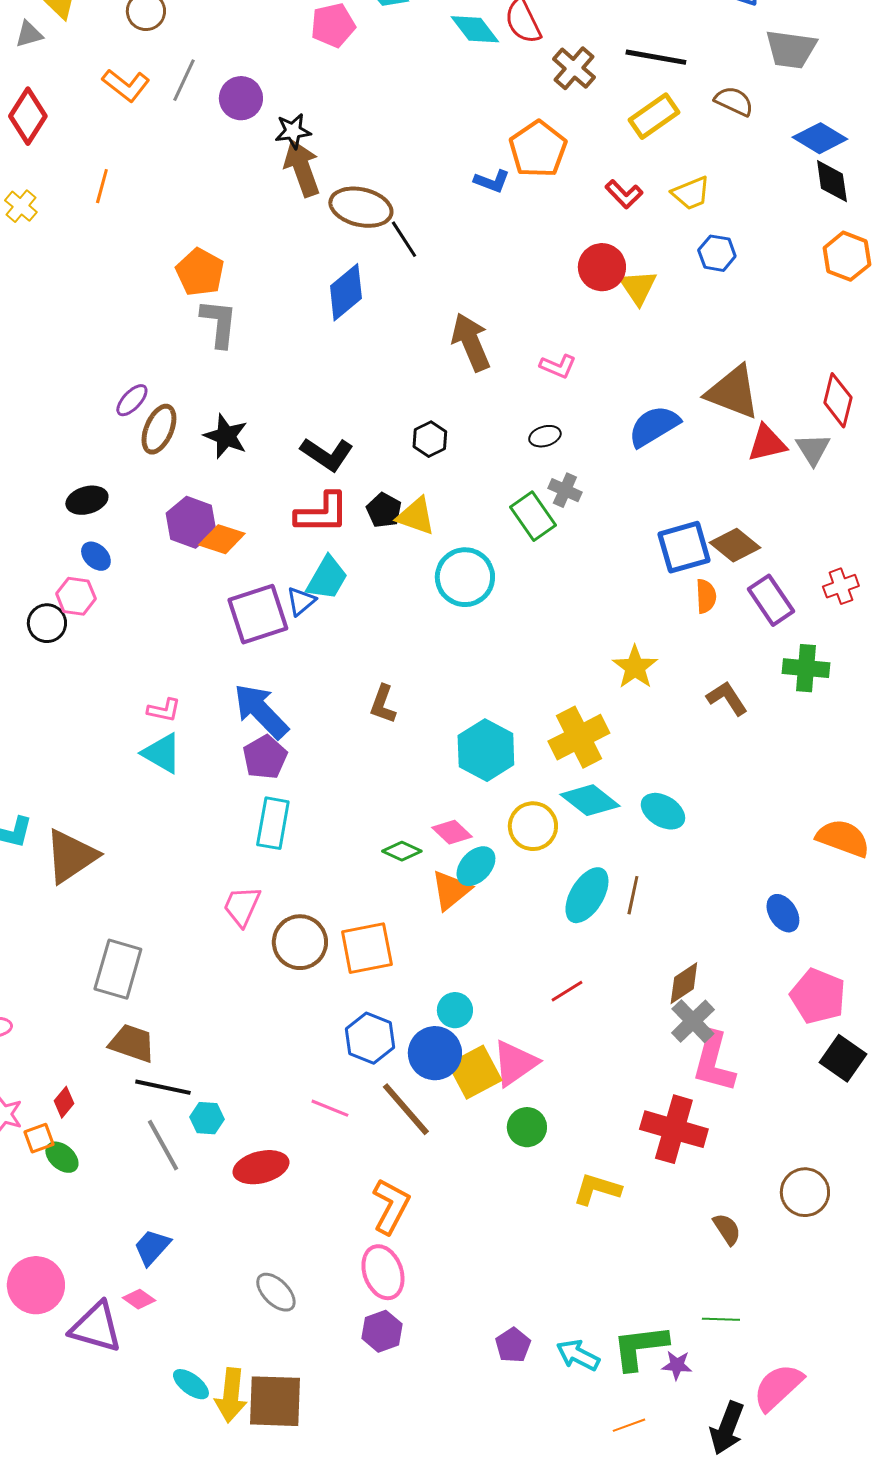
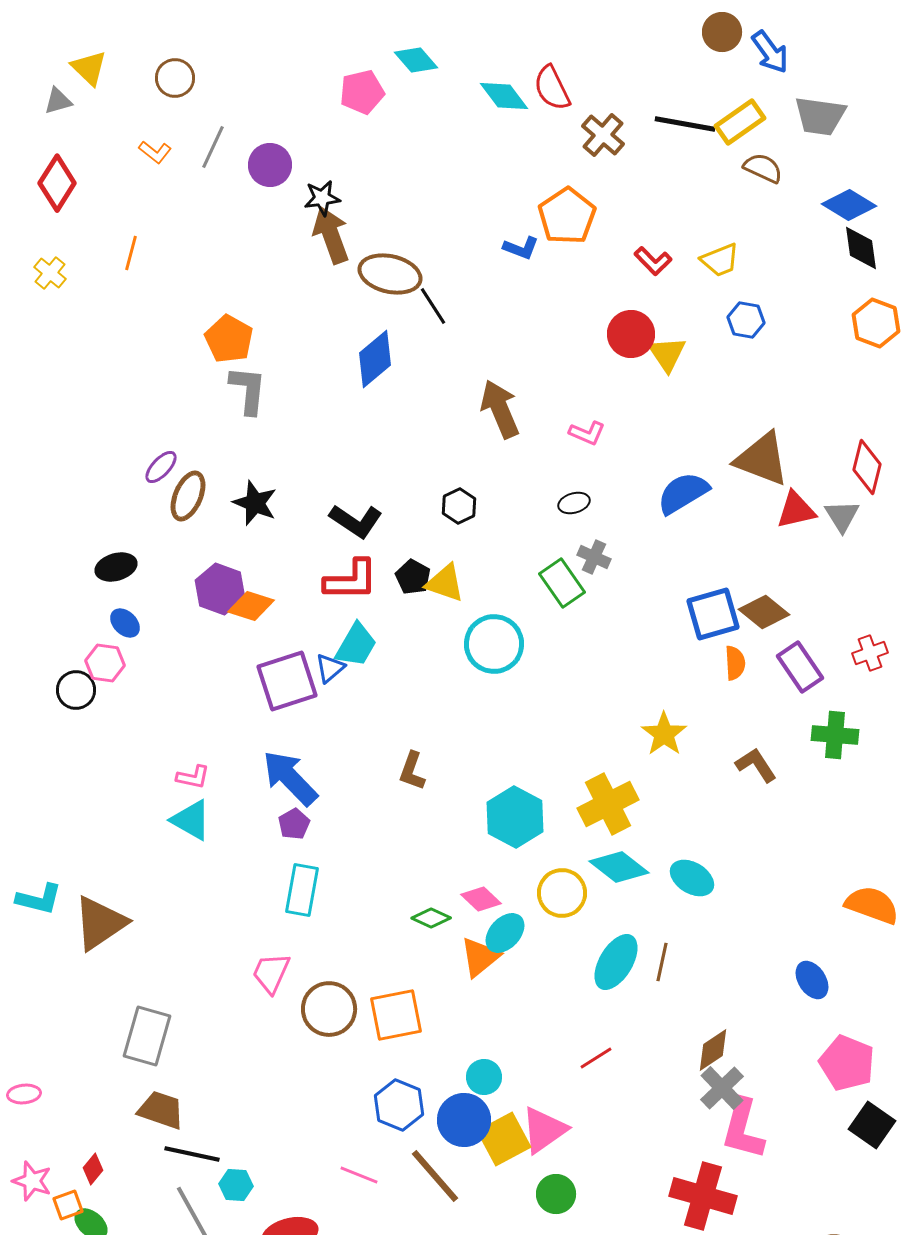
orange L-shape: (126, 85) -> (155, 152), size x0.7
yellow rectangle: (654, 116) -> (740, 122), moved
purple pentagon: (265, 757) -> (294, 824), size x0.7

